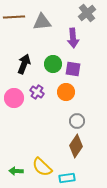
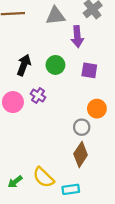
gray triangle: (42, 22) -> (55, 16), moved
purple square: (73, 69) -> (89, 70), moved
orange circle: (66, 92) -> (97, 109), moved
green arrow: (16, 171) -> (15, 182), turned -40

